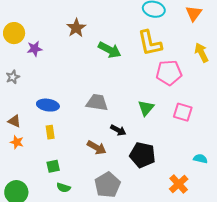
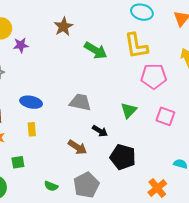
green square: (53, 166) -> (18, 162), moved
green semicircle: (63, 188) -> (51, 186), moved

